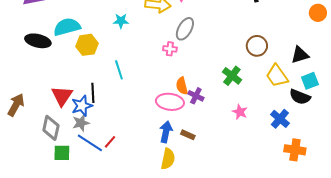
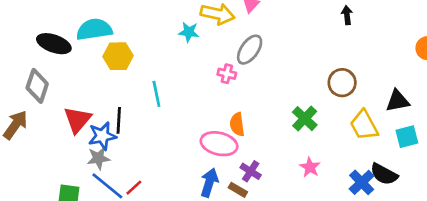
cyan star: (121, 21) -> (189, 32), moved
purple cross: (196, 96) -> (251, 171), moved
black semicircle: (300, 97) -> (384, 174), moved
gray diamond: (51, 128) -> (37, 86), moved

